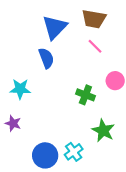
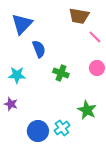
blue triangle: (55, 27) -> (22, 24), moved
pink line: (95, 46) -> (95, 37), moved
green cross: (85, 95) -> (61, 73), moved

